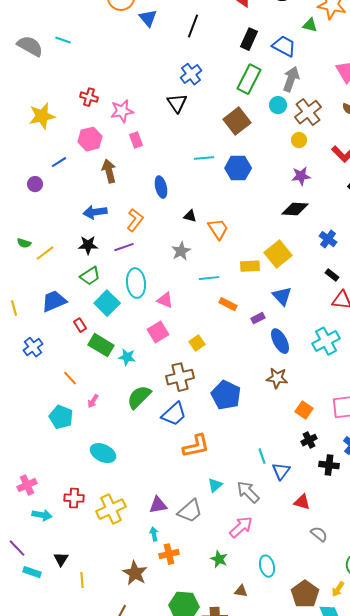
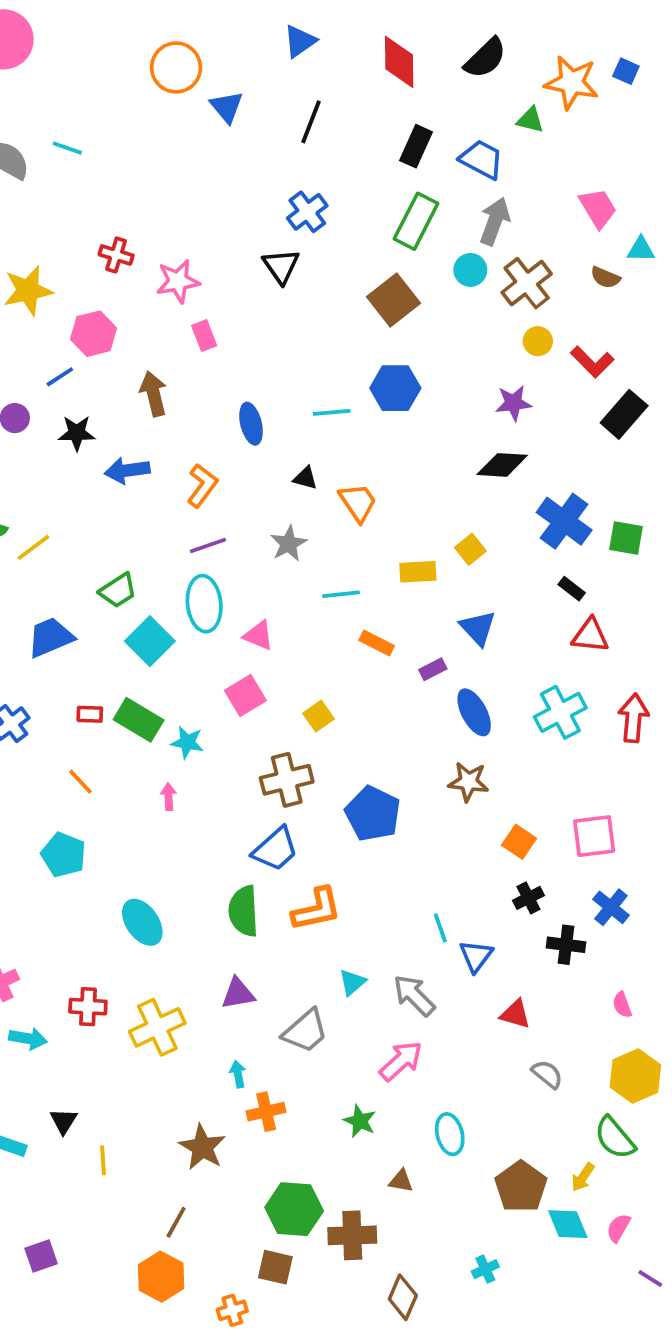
pink hexagon: (90, 139) -> (94, 334), moved
yellow circle: (299, 140) -> (538, 341), moved
cyan line: (204, 158) -> (332, 412), moved
blue cross: (328, 239) -> (564, 521), size x1.6
black star: (88, 245) -> (77, 433), moved
purple line: (124, 247) -> (208, 546), moved
yellow square: (278, 254) -> (470, 549), size x0.6
red rectangle: (80, 325) -> (90, 714), moved, turned -56
green semicircle: (139, 397) -> (244, 911), moved, turned -48
pink arrow: (93, 401) -> (169, 797), moved, turned 144
cyan ellipse: (103, 453) -> (142, 922), turned 30
purple triangle: (158, 505) -> (238, 994), moved

